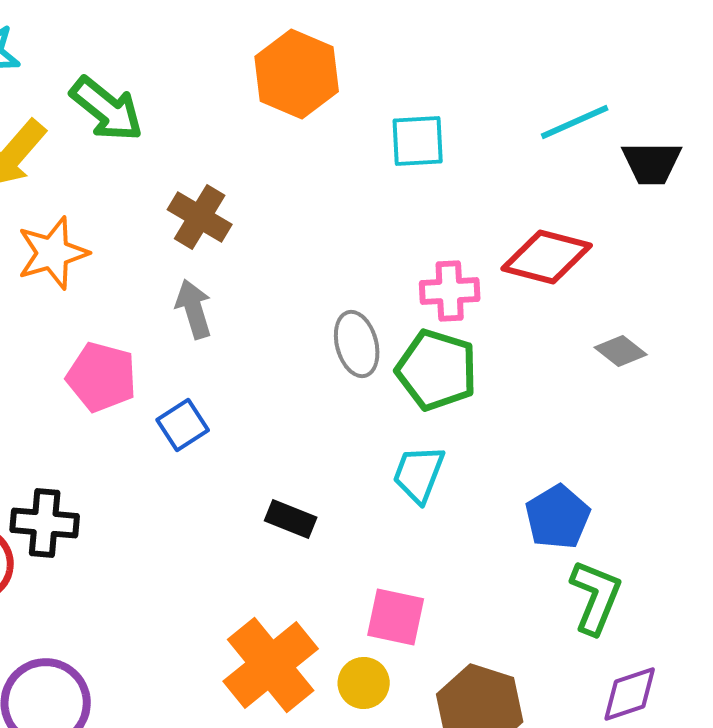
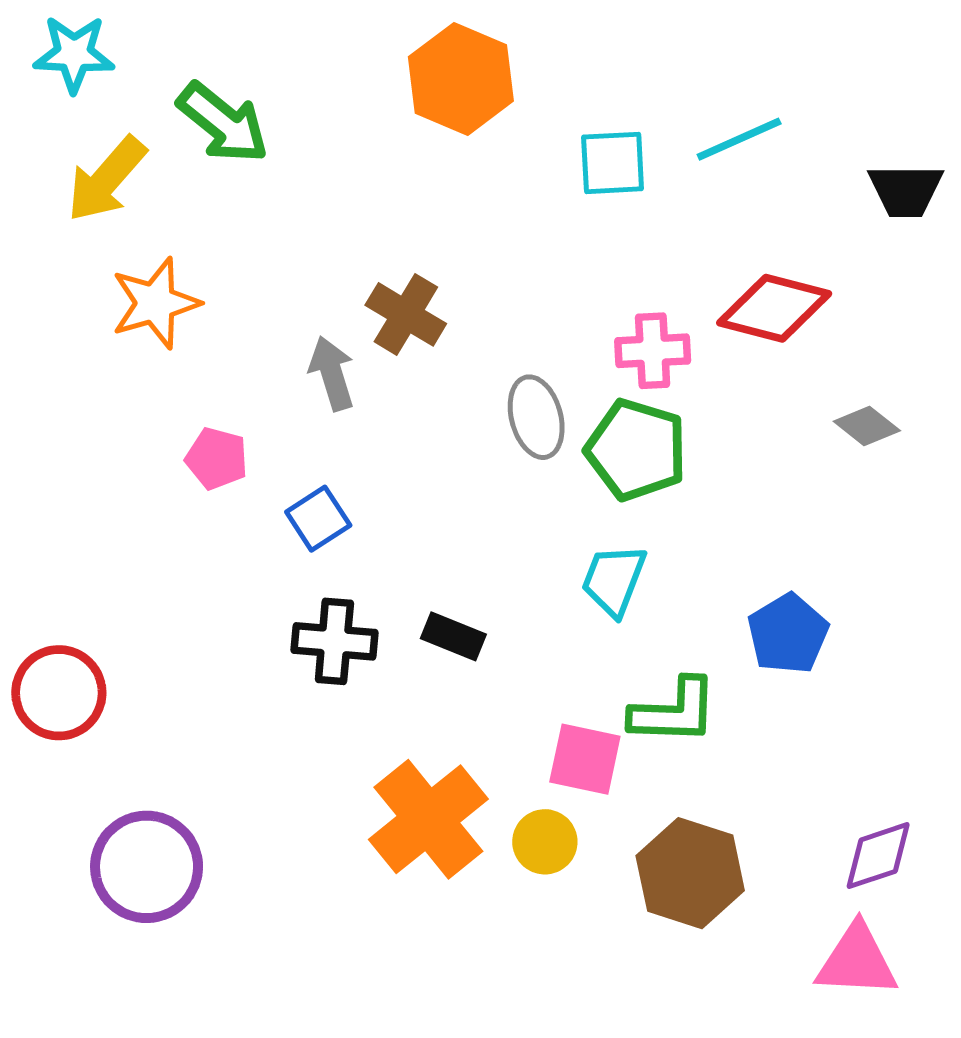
cyan line: (575, 122) -> (739, 139), moved
brown cross: (200, 217) -> (406, 314), moved
pink pentagon: (102, 377) -> (217, 459), size x0.7
black cross: (45, 523) -> (334, 641), moved
green L-shape: (596, 597) -> (674, 712), moved, turned 70

